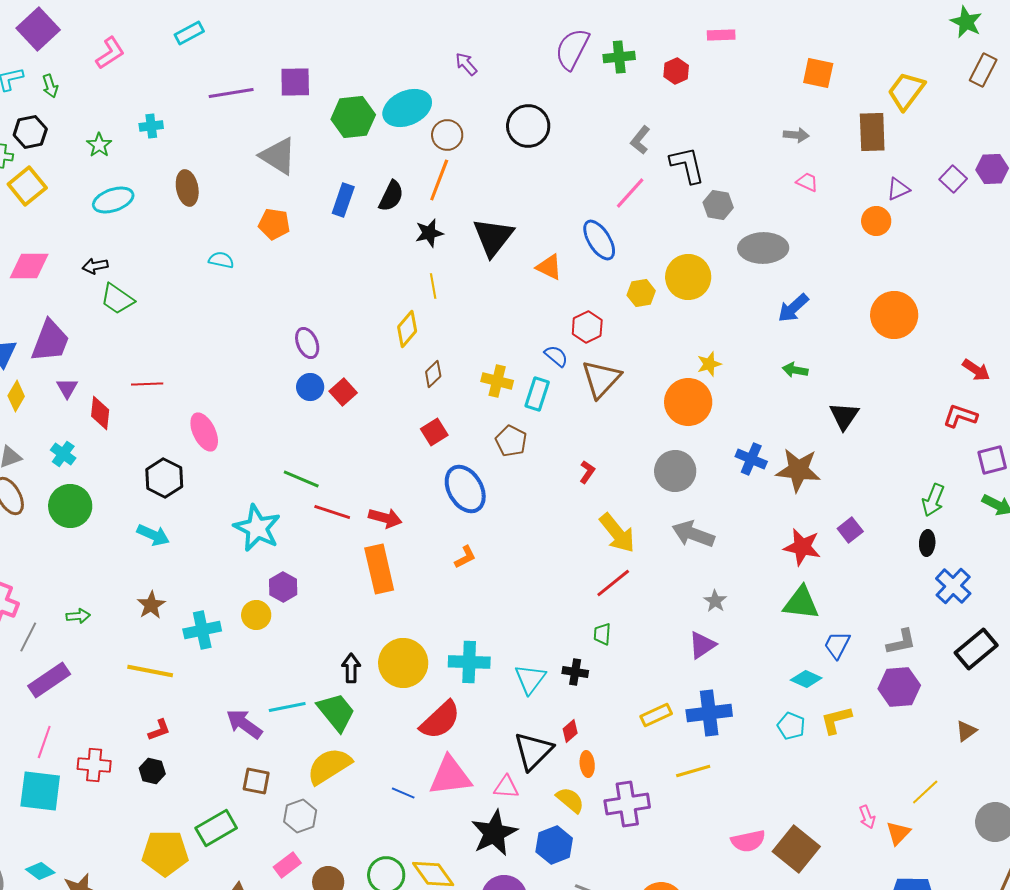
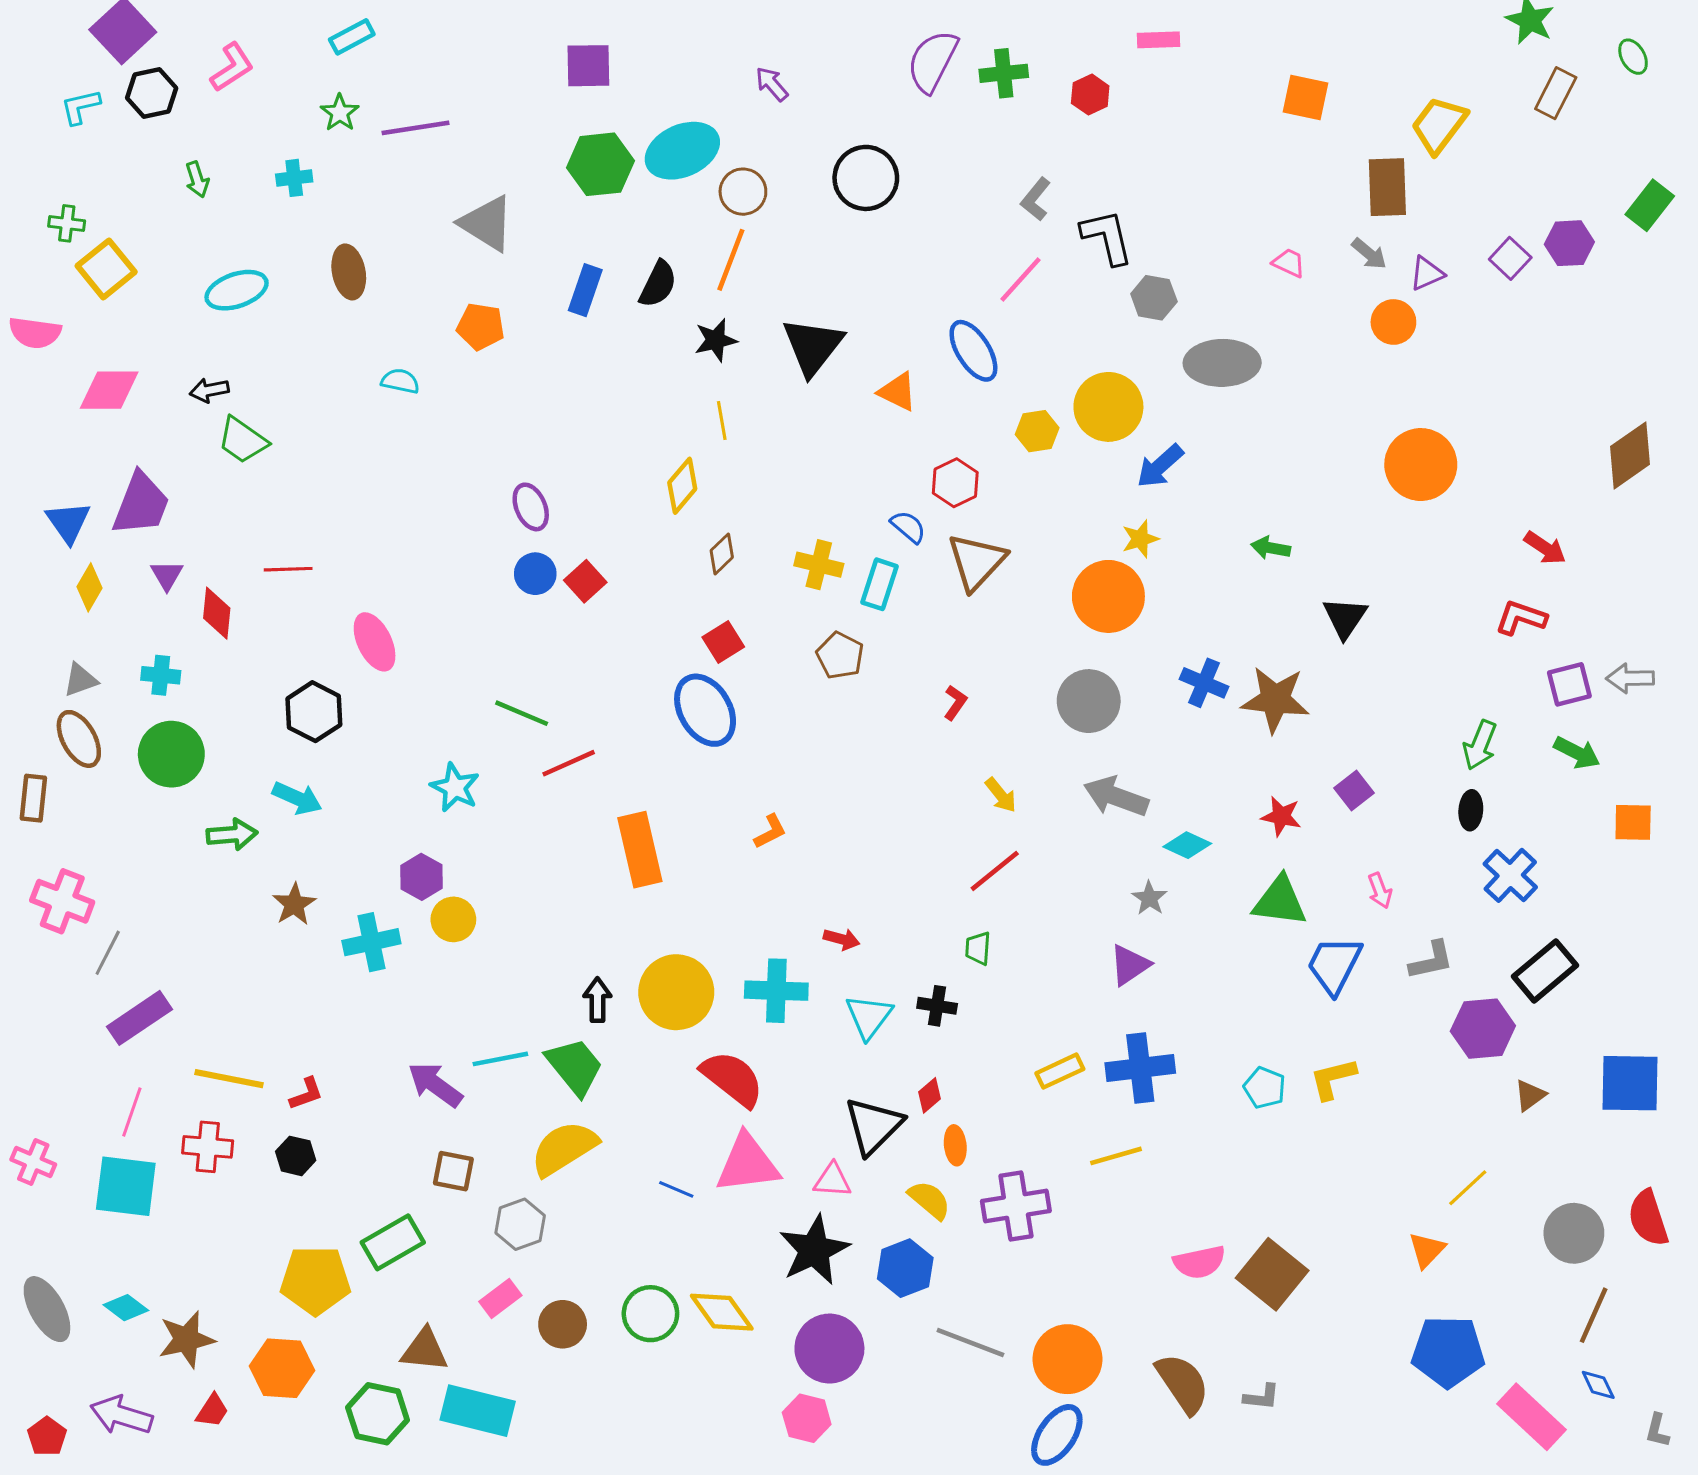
purple square: (295, 82) -> (588, 66), moved
green arrow: (50, 86) -> (197, 179), moved
black hexagon: (30, 132) -> (152, 93), moved
gray arrow: (796, 135) -> (1369, 254), moved, turned 35
green star: (99, 145) -> (340, 113), moved
blue arrow: (793, 308) -> (1160, 466), moved
cyan cross: (63, 454) -> (161, 675), turned -30
blue ellipse: (465, 489) -> (705, 710), moved
red line: (332, 512) -> (569, 763), turned -42
red arrow: (385, 518) -> (842, 939), moved, size x0.7
cyan star: (257, 528) -> (455, 787), size x0.7
yellow arrow: (617, 533) -> (1001, 795), size x0.6
red star: (802, 547) -> (1281, 816), size x0.7
purple hexagon: (283, 587) -> (422, 877), moved
green arrow: (78, 616) -> (232, 834), moved, size x1.4
blue trapezoid: (837, 645) -> (1334, 965), size x1.4
yellow line: (150, 671) -> (229, 1079), moved
cyan diamond: (806, 679) -> (1187, 845), moved
purple hexagon: (899, 687) -> (1483, 1029), moved
red semicircle: (440, 720) -> (732, 1079), turned -99
pink arrow: (867, 817) -> (1380, 891), moved

